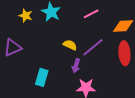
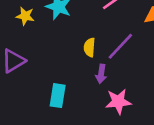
yellow semicircle: (70, 45) -> (89, 47), turned -104

